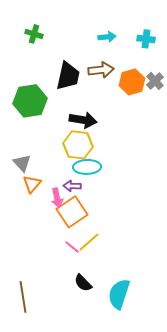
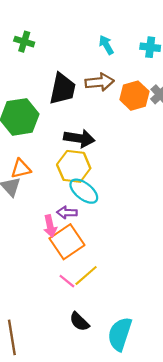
cyan arrow: (107, 37) -> (106, 45), turned -114
cyan ellipse: (87, 167) -> (84, 191), turned 40
orange triangle: (32, 184) -> (21, 169), moved, turned 36

